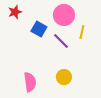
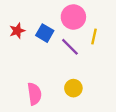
red star: (15, 12) -> (17, 31), moved

